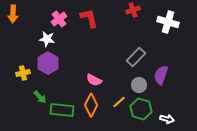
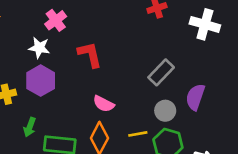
red L-shape: (89, 18) -> (90, 55), moved
green arrow: (40, 97) -> (30, 127), turned 64
yellow line: (119, 102) -> (138, 134), turned 32

